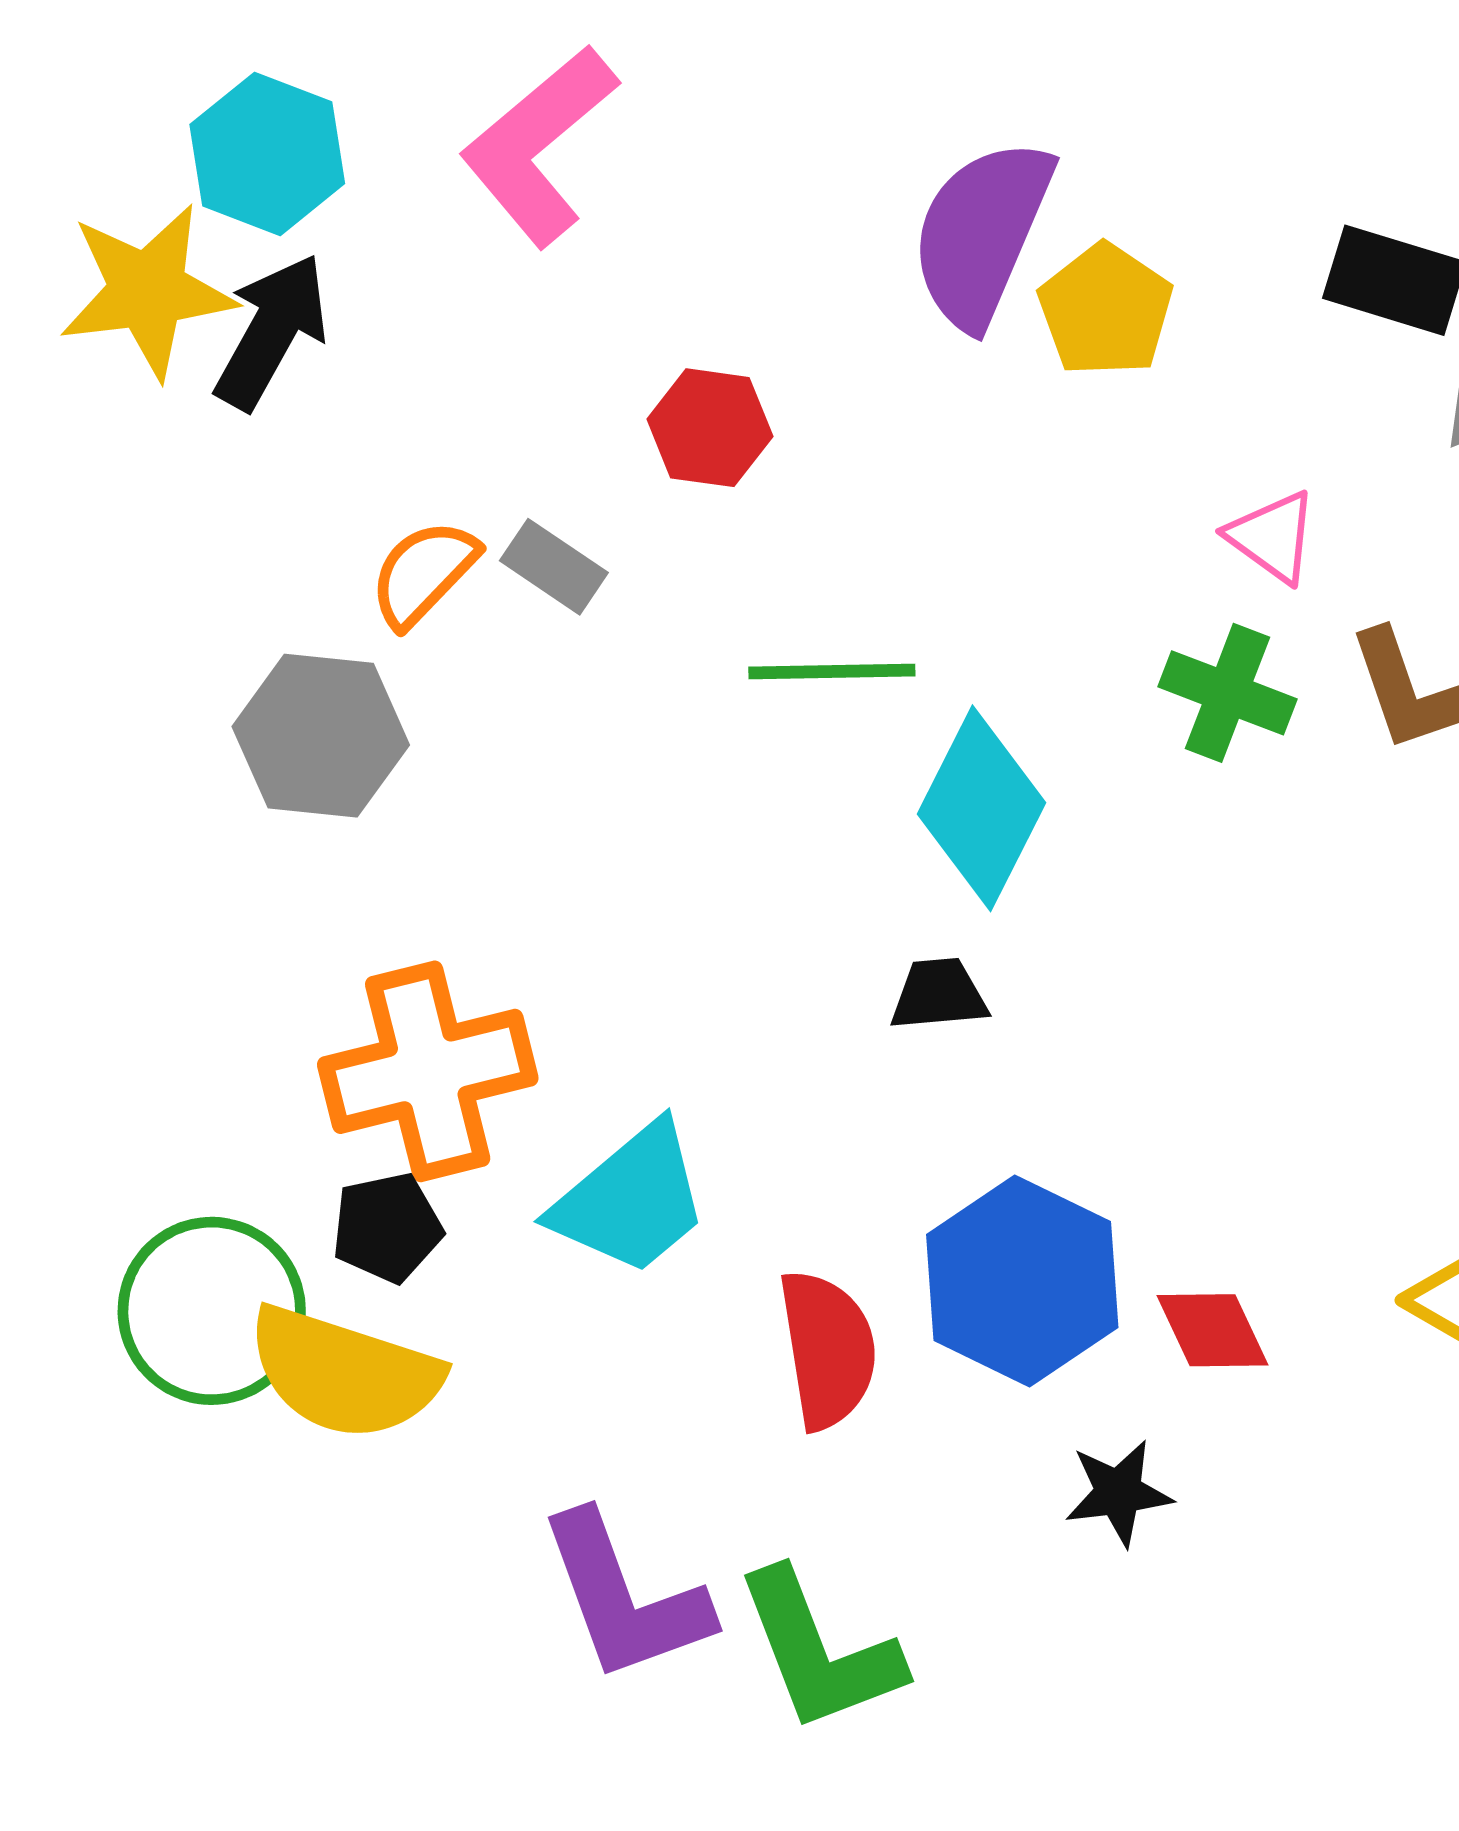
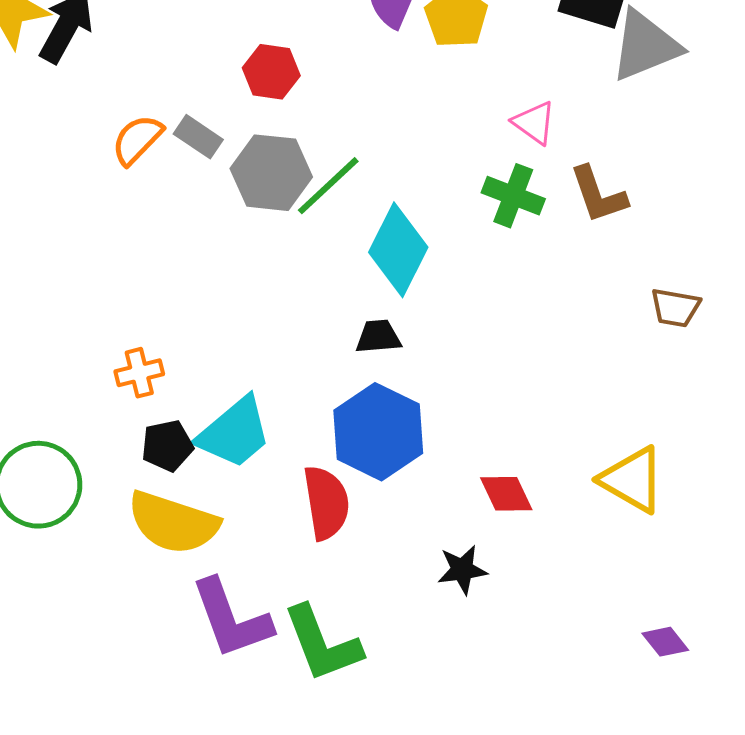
green line: (832, 671) -> (328, 186), turned -42
gray hexagon: (321, 736) -> (271, 173), moved
orange cross: (428, 1071) -> (139, 373), size x0.5
black pentagon: (387, 1228) -> (167, 446), moved
blue hexagon: (1022, 1281) -> (378, 432), moved
yellow semicircle: (344, 1373) -> (173, 523), moved

